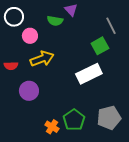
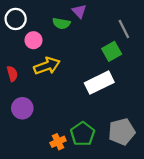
red semicircle: (11, 66) -> (12, 74), turned -104
purple circle: (29, 91) -> (22, 108), moved
orange cross: (52, 127) -> (58, 142), turned 32

